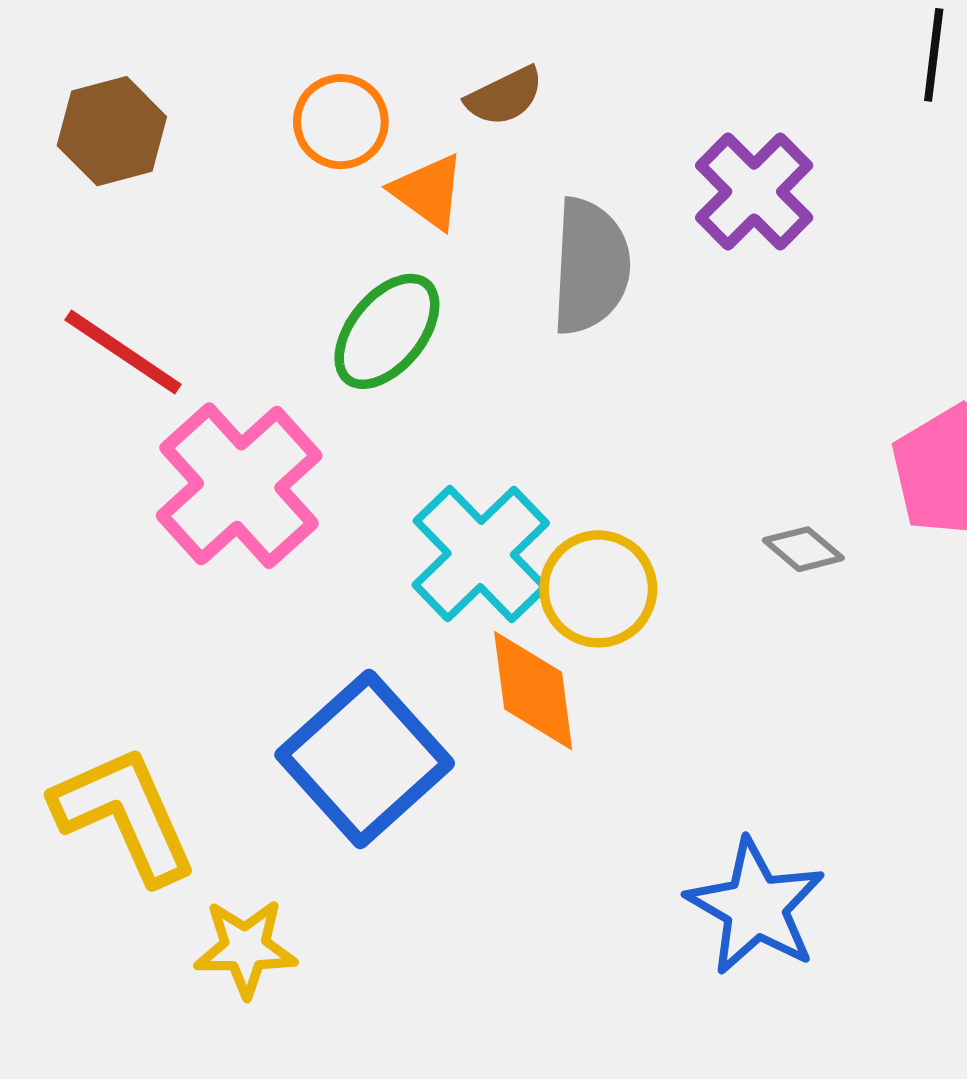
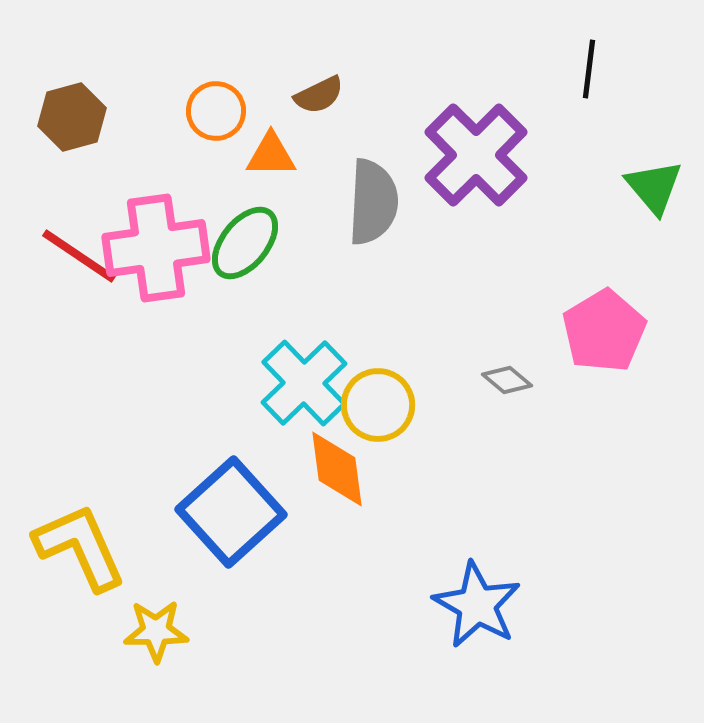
orange triangle: (428, 192) -> (271, 155), turned -36
purple cross: (754, 192) -> (476, 155), size x1.4
pink cross: (239, 486) -> (156, 248), moved, turned 34

